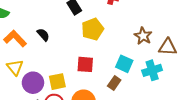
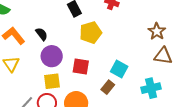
brown star: (143, 36) -> (157, 31), moved
cyan cross: (152, 70) -> (151, 88), moved
purple circle: (33, 83) -> (52, 56), moved

